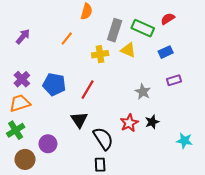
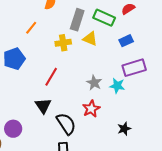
purple rectangle: (174, 80) -> (134, 68), size x1.6
blue pentagon: (54, 84) -> (14, 59), moved, turned -30
gray star: (143, 92) -> (94, 83), moved
black star: (152, 122) -> (124, 129), moved
cyan star: (184, 141) -> (117, 86), moved

